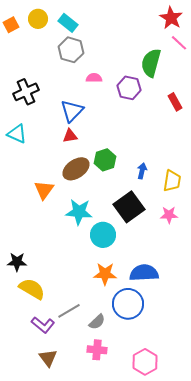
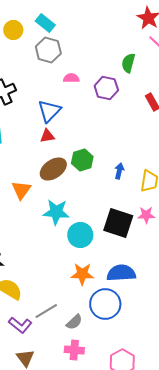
yellow circle: (38, 19) -> (13, 30), moved
green semicircle: (151, 63) -> (128, 63), size x0.7
black square: (129, 207) -> (118, 223), moved, turned -36

